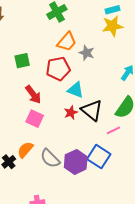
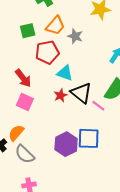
green square: (22, 61) -> (28, 31), moved
pink line: (113, 130) -> (98, 106), moved, turned 64
blue square: (99, 157) -> (89, 138), turned -30
gray semicircle: (50, 158) -> (25, 154), moved

